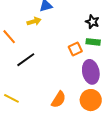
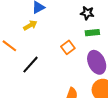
orange square: (75, 49) -> (68, 47), moved

